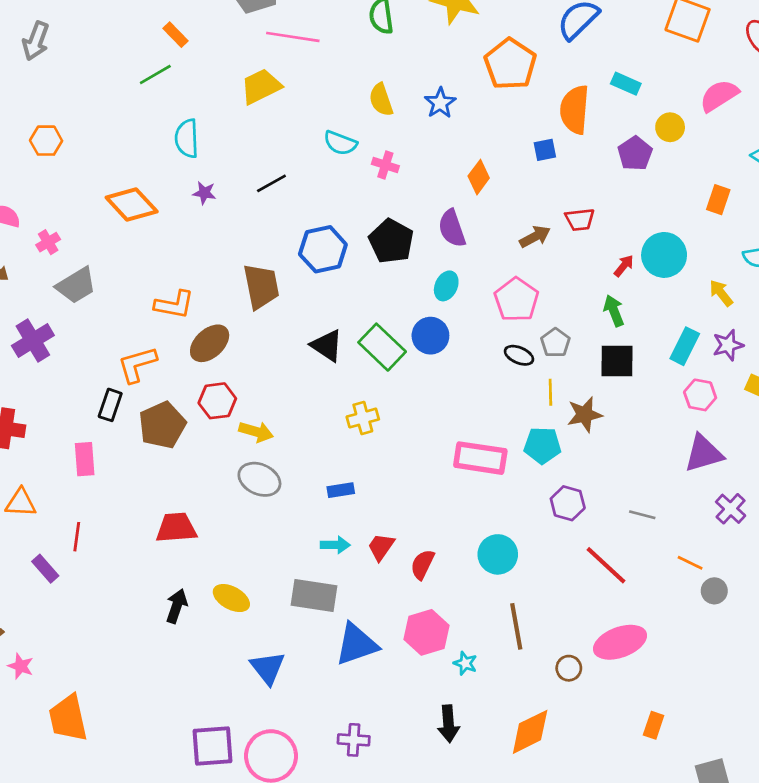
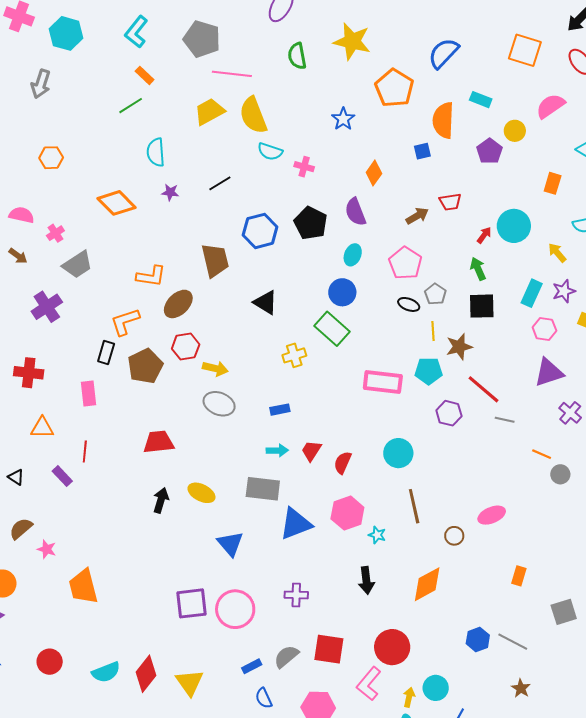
yellow semicircle: (381, 100) -> (253, 115), moved, size x1.5
green rectangle: (382, 347) -> (332, 329), moved
red line: (606, 565) -> (484, 389), moved
pink ellipse: (620, 642) -> (492, 515), size x0.7

